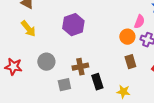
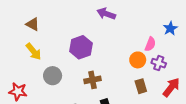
gray circle: (46, 62) -> (53, 76), moved
brown cross: (80, 67) -> (92, 80), moved

